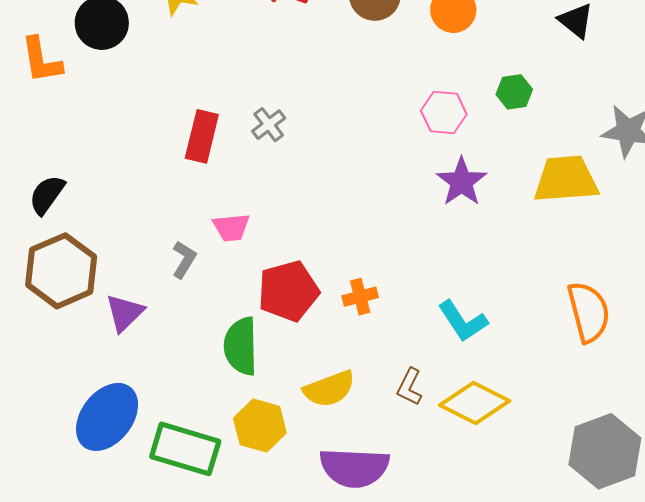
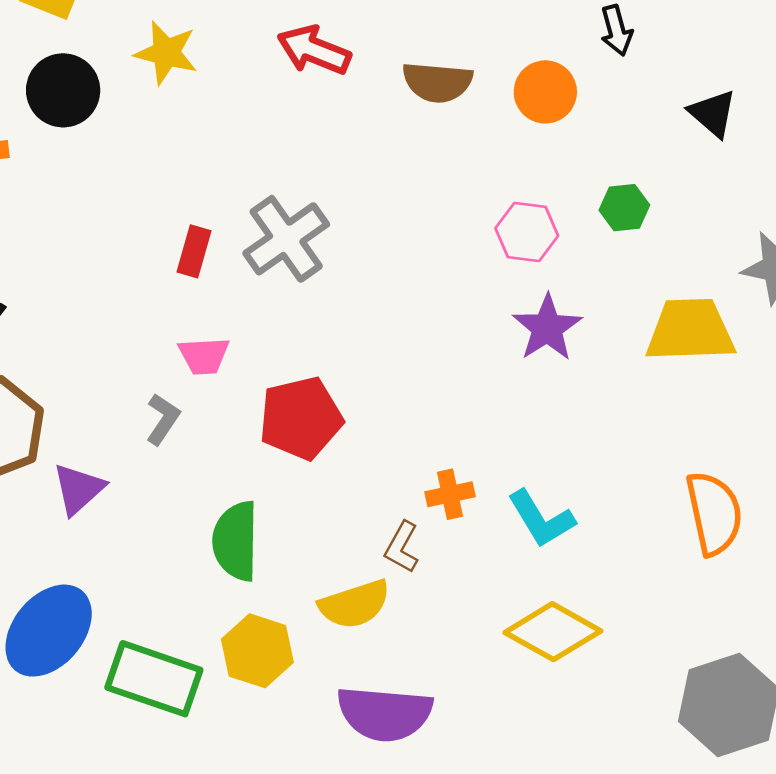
gray cross: (269, 125) -> (286, 239), size x1.8
red rectangle: (202, 136) -> (194, 251), size x0.7
pink trapezoid: (231, 227) -> (204, 356), moved
red pentagon: (288, 291) -> (301, 418), moved
orange cross: (360, 297) -> (450, 494), moved
brown L-shape: (410, 387) -> (402, 547), moved

